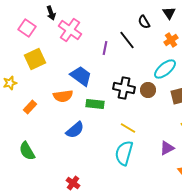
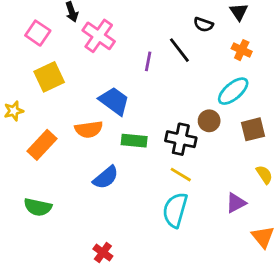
black semicircle: (144, 22) -> (203, 25), turned -40
orange cross: (171, 40) -> (242, 50), turned -32
black cross: (124, 88) -> (181, 139), moved
orange rectangle: (30, 107) -> (42, 145), size x1.5
green semicircle: (27, 151) -> (38, 207), turned -48

